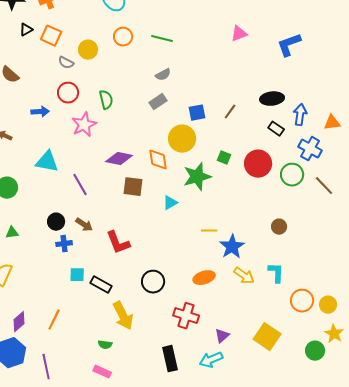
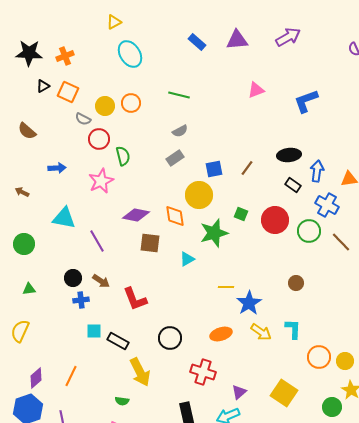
orange circle: (123, 37) -> (131, 103), moved
red circle: (68, 93) -> (99, 139), moved

